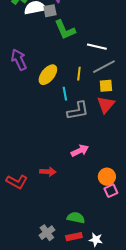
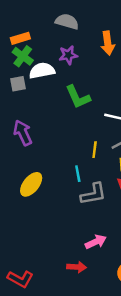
gray square: (50, 11) -> (18, 84), moved
yellow ellipse: (48, 75) -> (31, 184), moved
red arrow: (48, 172) -> (77, 267), moved

